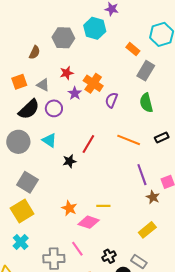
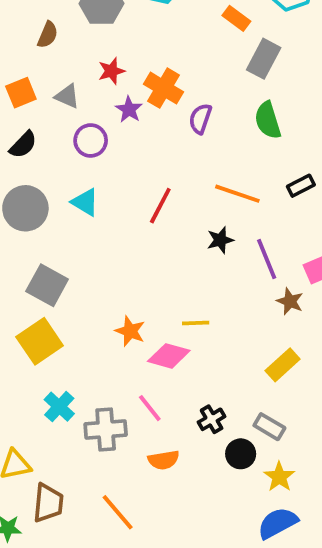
black semicircle: (29, 109) -> (23, 145), moved, size x0.7
black star: (69, 161) -> (220, 240), moved
cyan cross: (21, 242) -> (59, 407), moved

